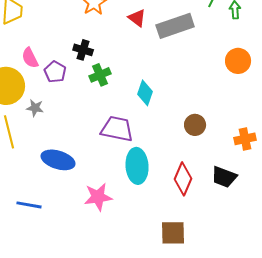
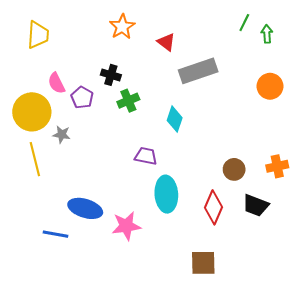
gray rectangle: (175, 26) -> (198, 71), moved
brown circle: (195, 125) -> (234, 169), moved
purple trapezoid: (117, 129) -> (146, 156), size x0.7
blue ellipse: (58, 160) -> (85, 208), moved

